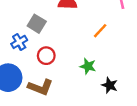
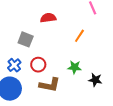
blue cross: (19, 42) -> (14, 65), moved
brown L-shape: (40, 87) -> (50, 85), moved

